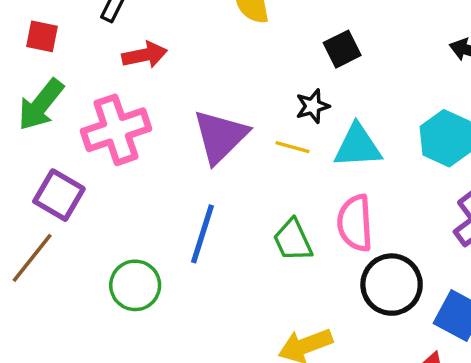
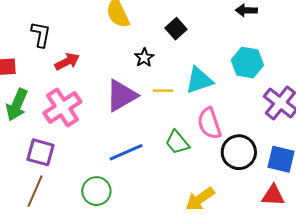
black star: (313, 106) -> (144, 58), moved
purple triangle: (220, 136) -> (121, 95), turned 30
blue line: (202, 234) -> (126, 152), turned 64

